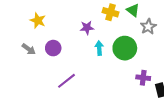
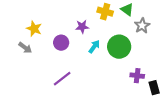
yellow star: (38, 20) -> (34, 29), moved
purple circle: (53, 48) -> (61, 43), moved
cyan arrow: (99, 48) -> (94, 47), turned 40

